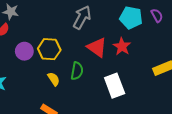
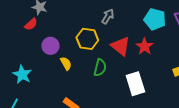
gray arrow: (82, 17) -> (108, 16), size x0.7
yellow hexagon: (49, 49) -> (87, 39), moved
yellow semicircle: (54, 79) -> (66, 63), moved

